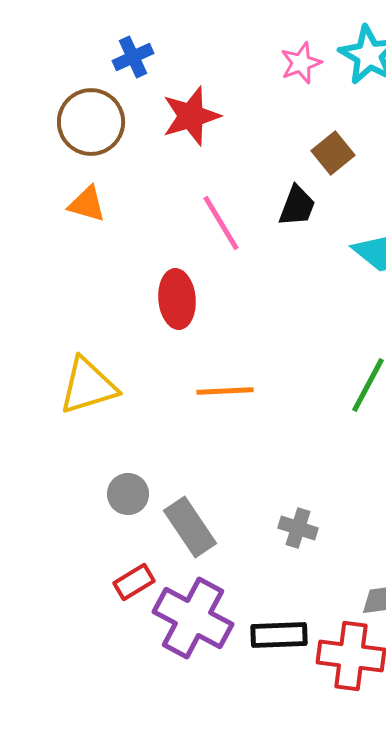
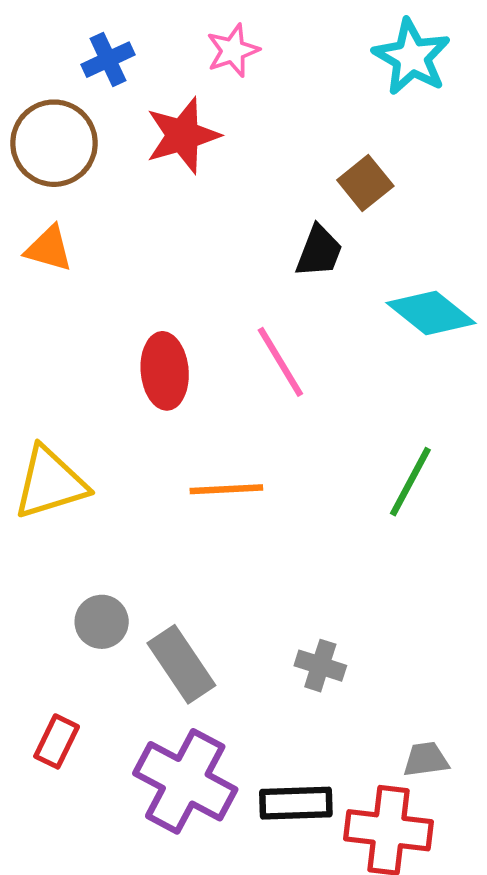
pink star: (301, 63) -> (233, 51), moved
pink line: (221, 223) -> (280, 362), moved
red rectangle: (134, 582) -> (57, 741), moved, turned -33

